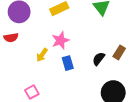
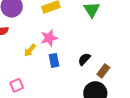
brown rectangle: (119, 52) -> (103, 71), moved

